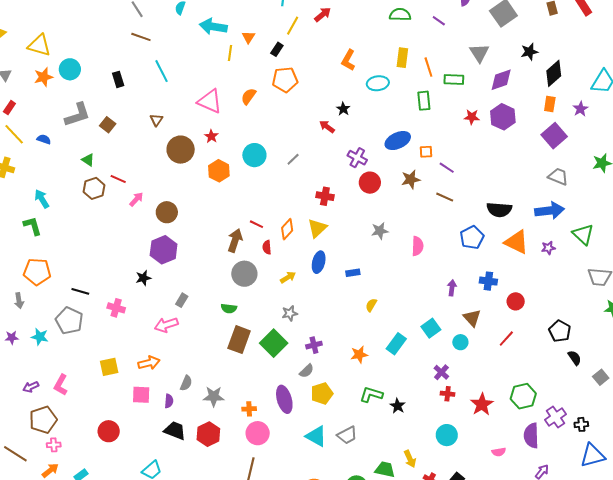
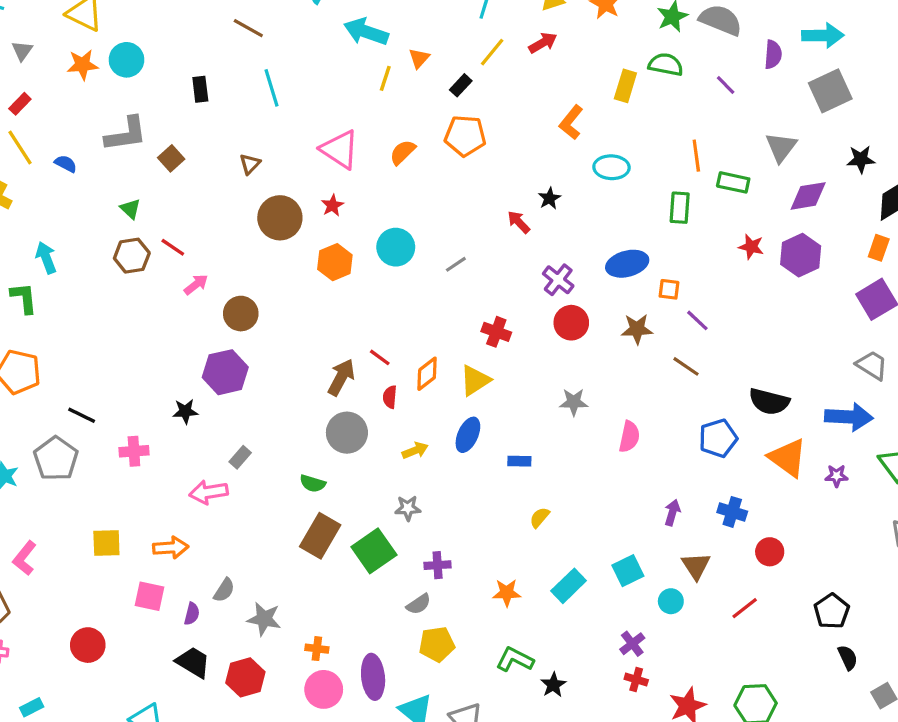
yellow rectangle: (402, 58) -> (625, 86), moved
pink cross: (116, 308) -> (134, 451), turned -30
purple ellipse: (284, 399) -> (373, 677), moved

